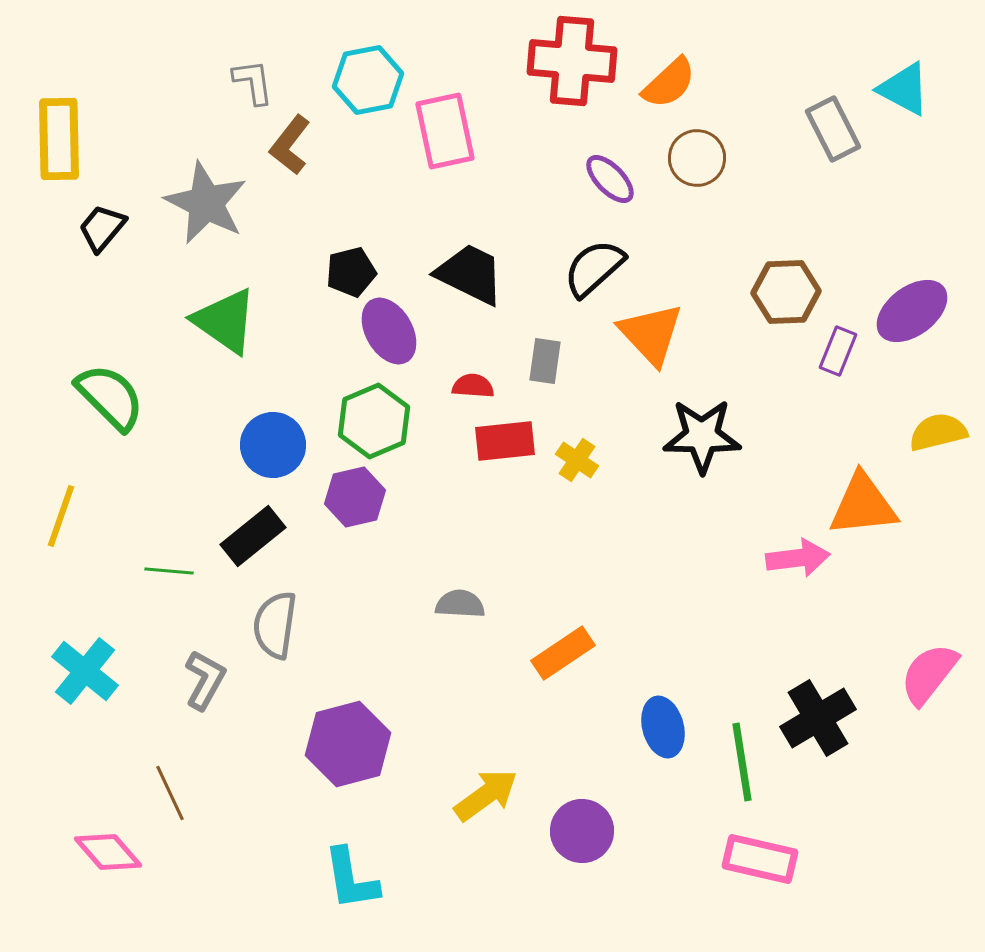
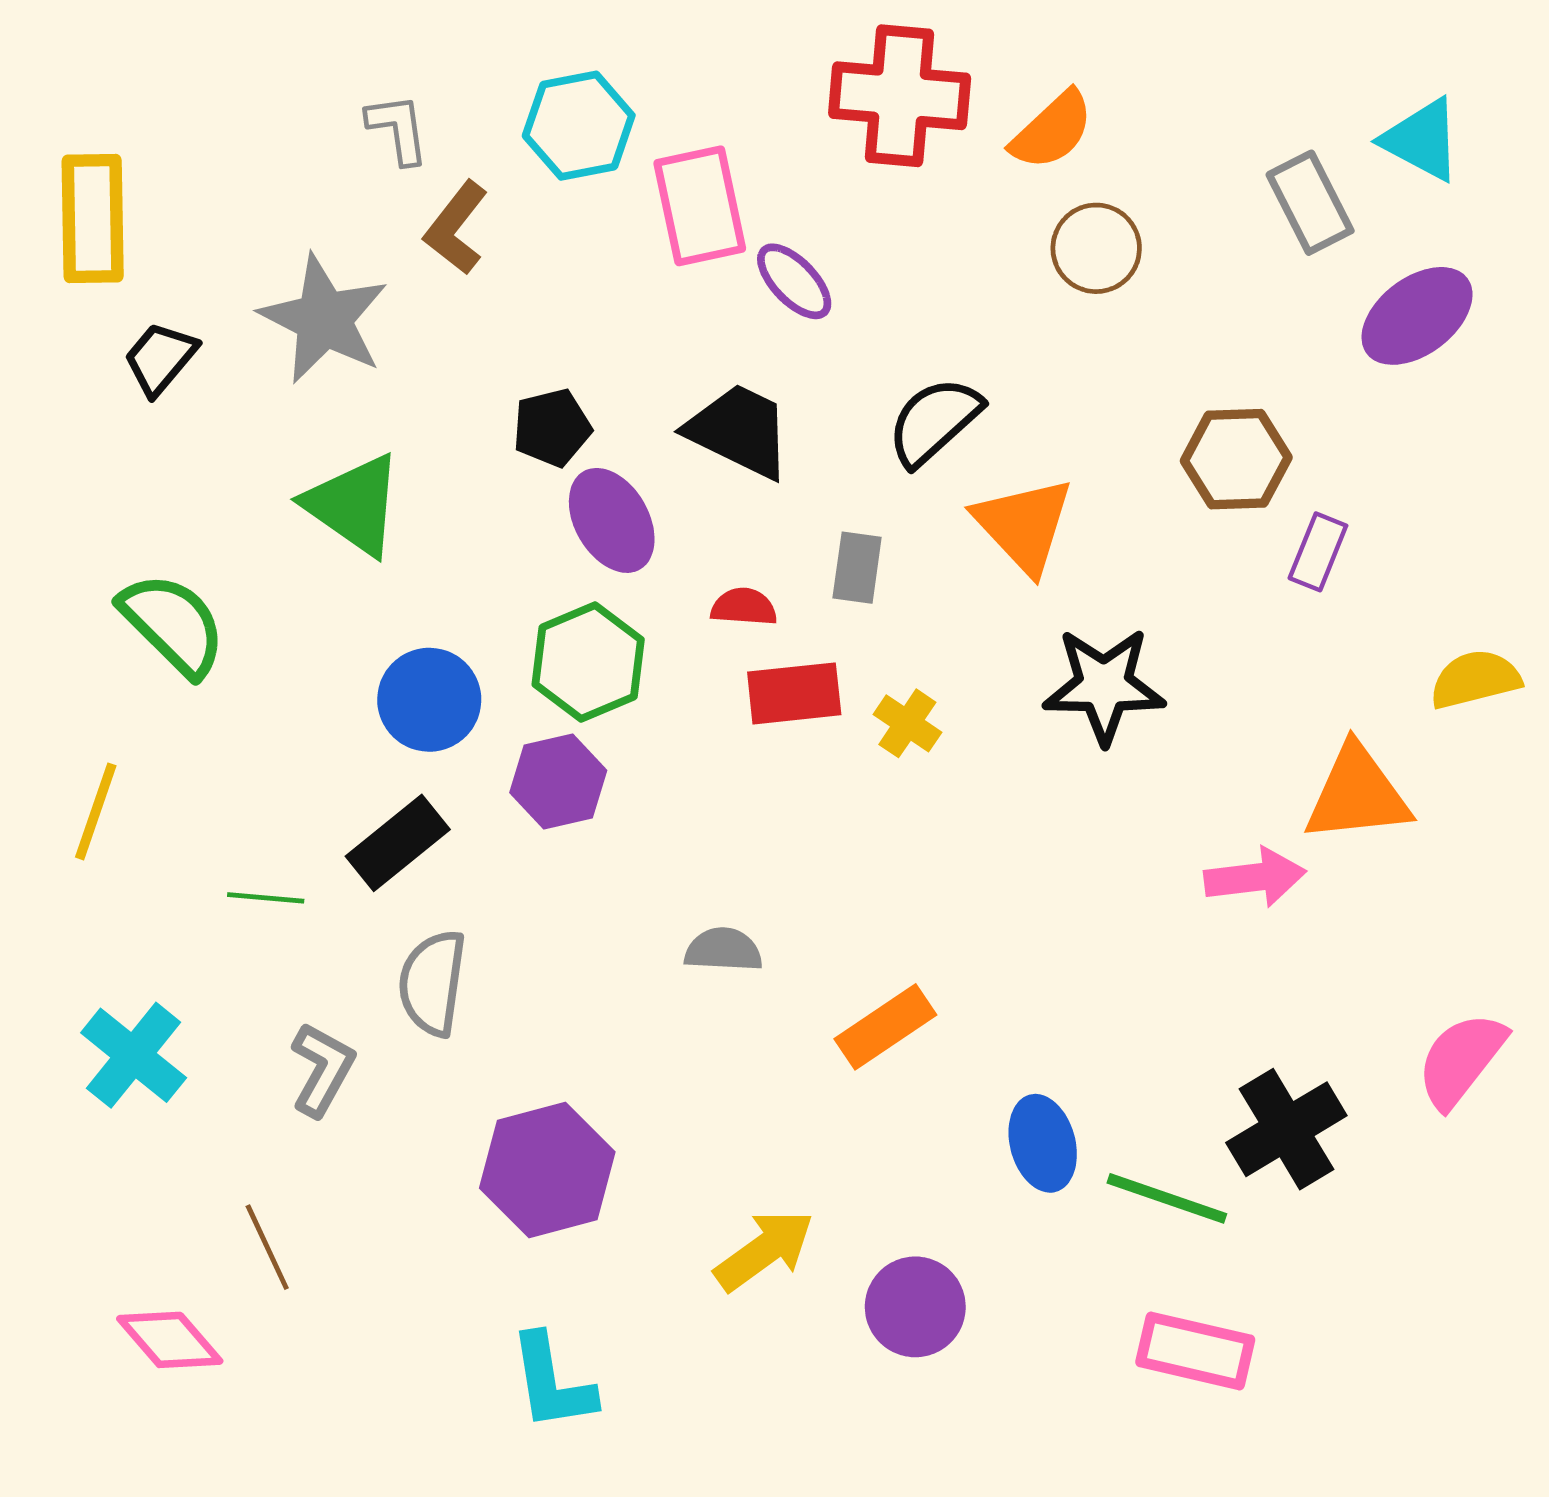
purple ellipse: (610, 179) -> (794, 281), moved
purple ellipse: (912, 311) -> (1417, 316), moved
green line: (742, 762) -> (1167, 1198), turned -62

